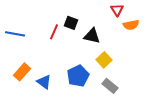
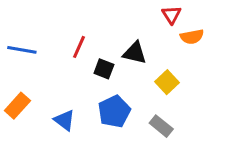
black square: (71, 23) -> (104, 69), moved
yellow square: (104, 60) -> (167, 82), moved
orange rectangle: (22, 72) -> (17, 106), moved

